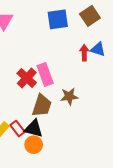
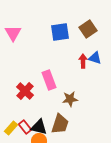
red cross: (27, 78) -> (25, 91), moved
brown trapezoid: (42, 106) -> (60, 124), moved

